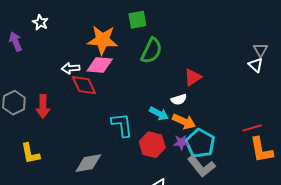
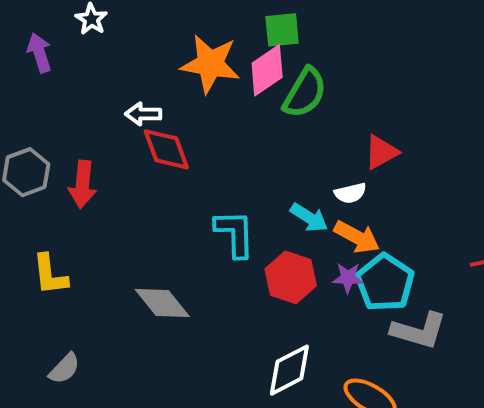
pink diamond: (100, 65) -> (267, 70), moved, turned -44
gray diamond: (88, 163) -> (162, 303), turned 56
gray L-shape: (201, 166) -> (419, 331), moved, turned -40

